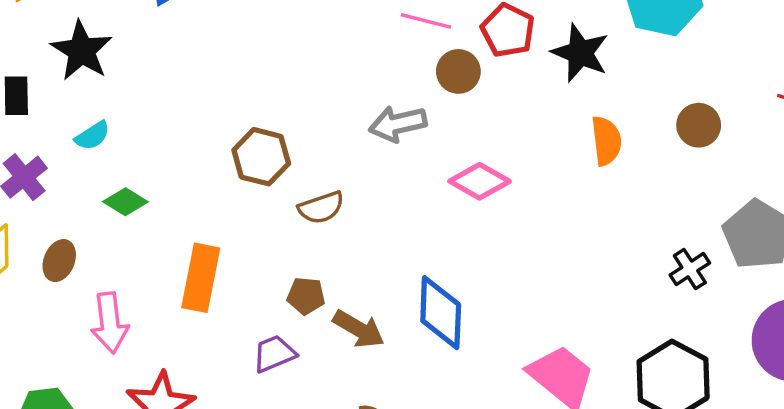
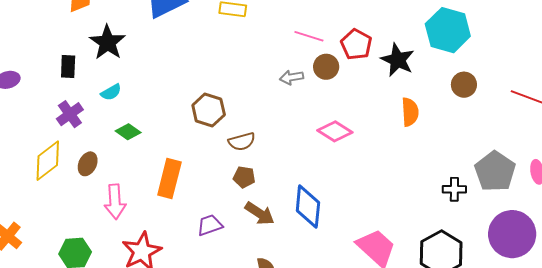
gray arrow: (398, 124) -> (291, 77), moved, size x0.7
brown circle: (699, 125) -> (464, 85), moved
black cross: (690, 269) -> (454, 189), turned 30
brown pentagon: (306, 296) -> (244, 177), moved

